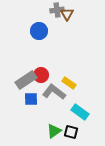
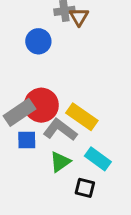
red circle: (41, 75) -> (41, 105), size x1.5
yellow rectangle: (69, 83) -> (82, 117), size x1.5
green triangle: (54, 131) -> (60, 162), moved

